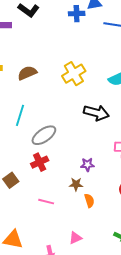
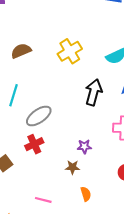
black arrow: (96, 113) -> (94, 92), turned -90
orange semicircle: (89, 201) -> (86, 194), moved
pink line: (46, 202) -> (43, 200), moved

